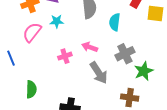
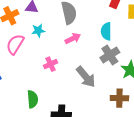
cyan semicircle: (115, 22) -> (106, 31), moved
pink arrow: (90, 47) -> (73, 38), moved, turned 140
green semicircle: (31, 89) -> (33, 99), moved

